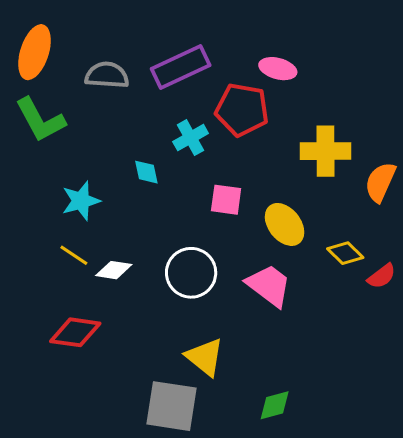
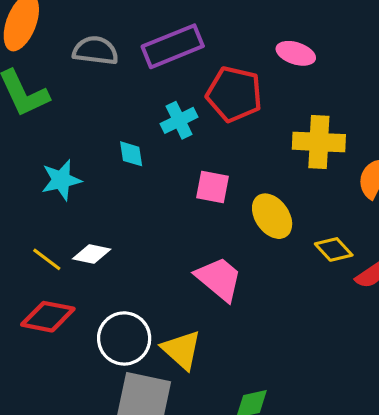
pink ellipse: (278, 69) -> (296, 53), moved
yellow line: (74, 255) -> (47, 259), moved
white circle: (191, 273) -> (124, 338), moved
pink trapezoid: (269, 285) -> (219, 279), moved

